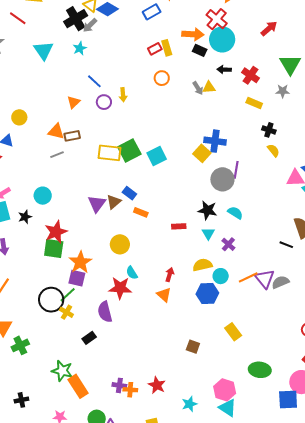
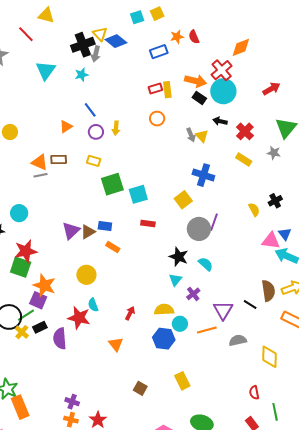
gray arrow: (90, 25) -> (96, 54), turned -42
yellow triangle: (209, 87) -> (202, 136), turned 40
black cross: (269, 130) -> (275, 201), moved, turned 32
orange triangle: (56, 131) -> (40, 162), moved
blue cross: (215, 141) -> (203, 175), moved
yellow rectangle: (109, 153) -> (94, 161), moved, size x0.6
blue rectangle: (129, 193) -> (105, 226), turned -40
red rectangle: (179, 226) -> (148, 223), moved
orange star: (80, 262) -> (44, 285), turned -30
purple triangle: (265, 279) -> (223, 310), moved
orange triangle: (164, 295) -> (116, 344), moved
black rectangle: (89, 338) -> (40, 327), moved
purple cross: (119, 385) -> (72, 402), moved

